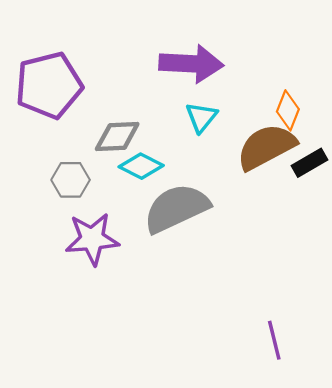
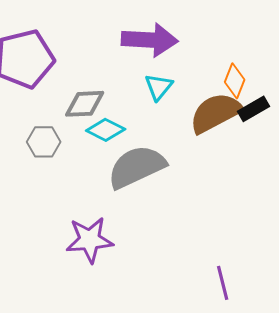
black rectangle: (310, 163) -> (254, 109), moved
purple star: (92, 239) -> (90, 240), moved

